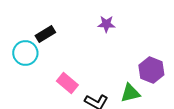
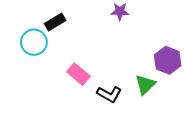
green triangle: (130, 93) -> (145, 85), turned -30

